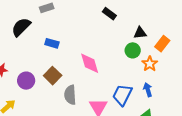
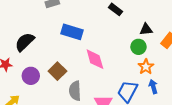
black semicircle: (21, 27) -> (25, 42), moved
blue rectangle: (52, 43) -> (72, 32), moved, size x1.5
orange star: (150, 64) -> (146, 67), moved

